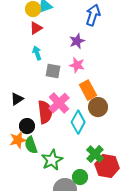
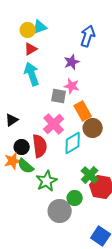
cyan arrow: (37, 53) -> (32, 74), size x1.6
gray square: (53, 71) -> (59, 96), moved
red semicircle: (45, 112) -> (40, 146), moved
cyan diamond: (78, 122) -> (73, 143), turned 30
green semicircle: (31, 145) -> (26, 166), turned -30

